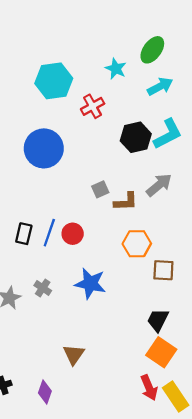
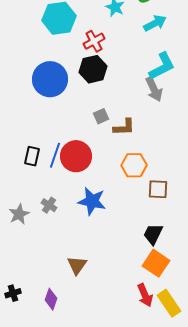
black hexagon: (136, 137) -> (93, 69), moved
gray arrow: (159, 185) -> (154, 89), moved, turned 105
red circle: (73, 234) -> (76, 156), size x1.6

